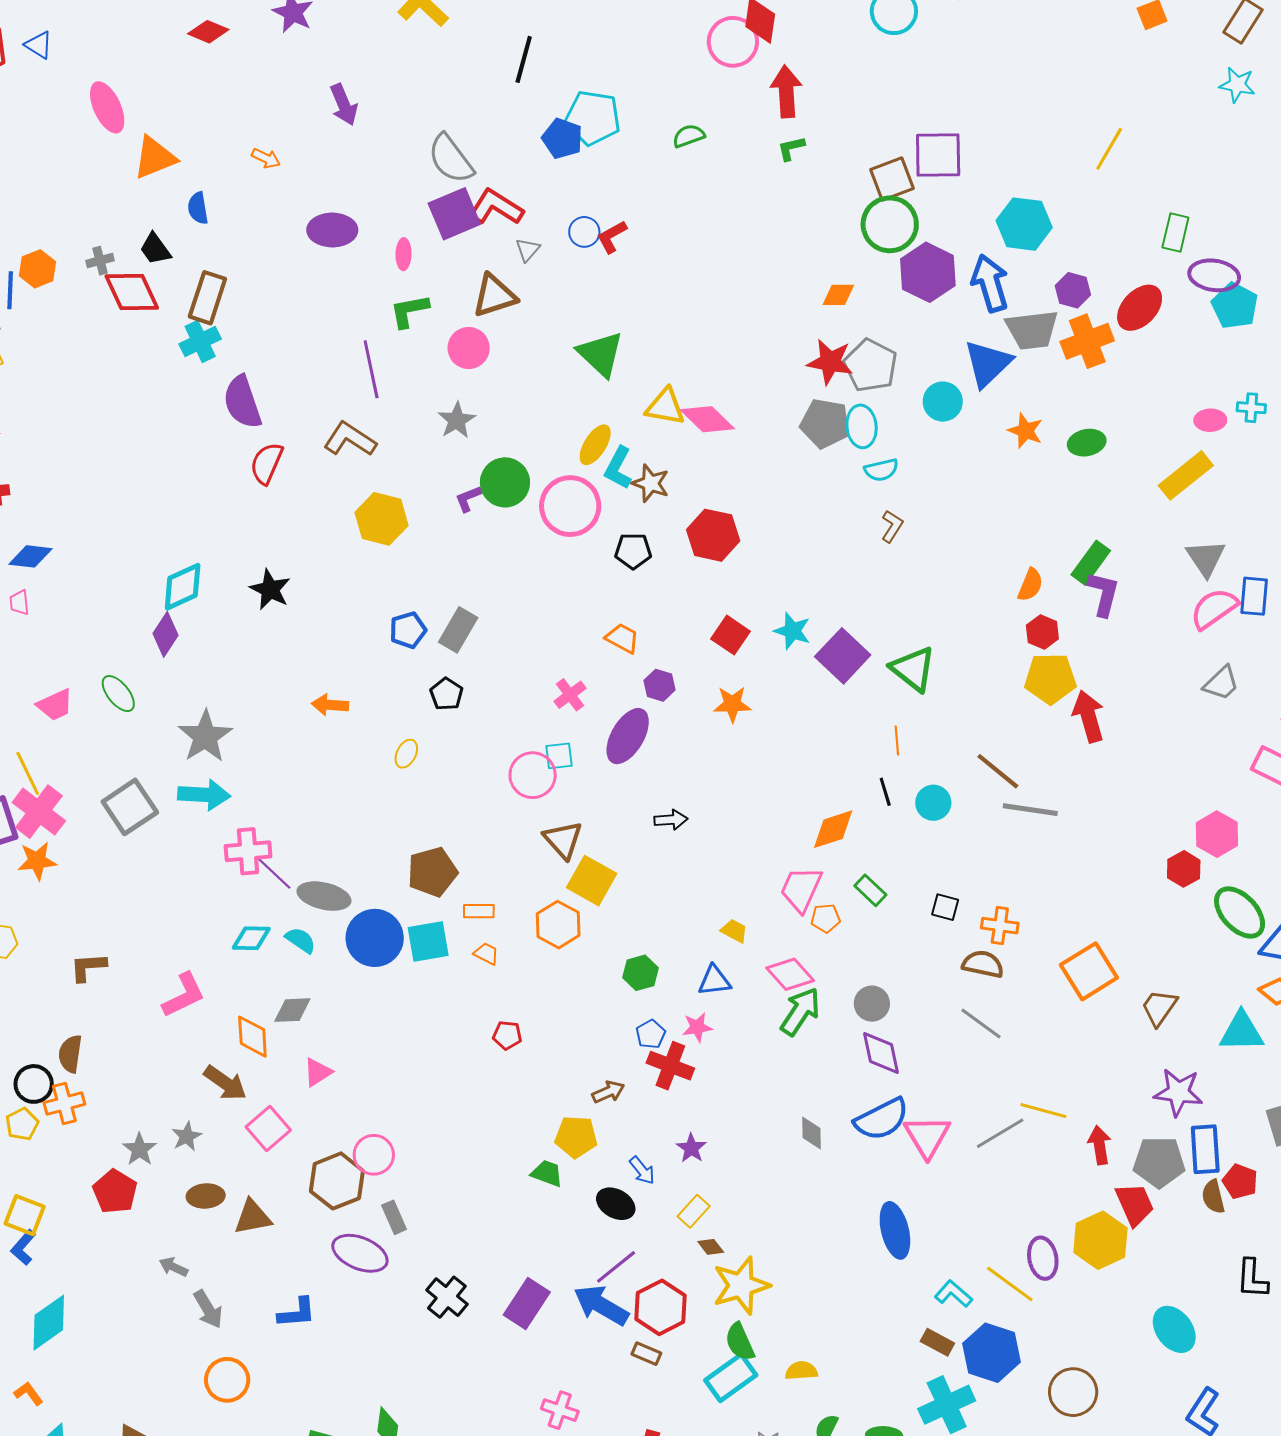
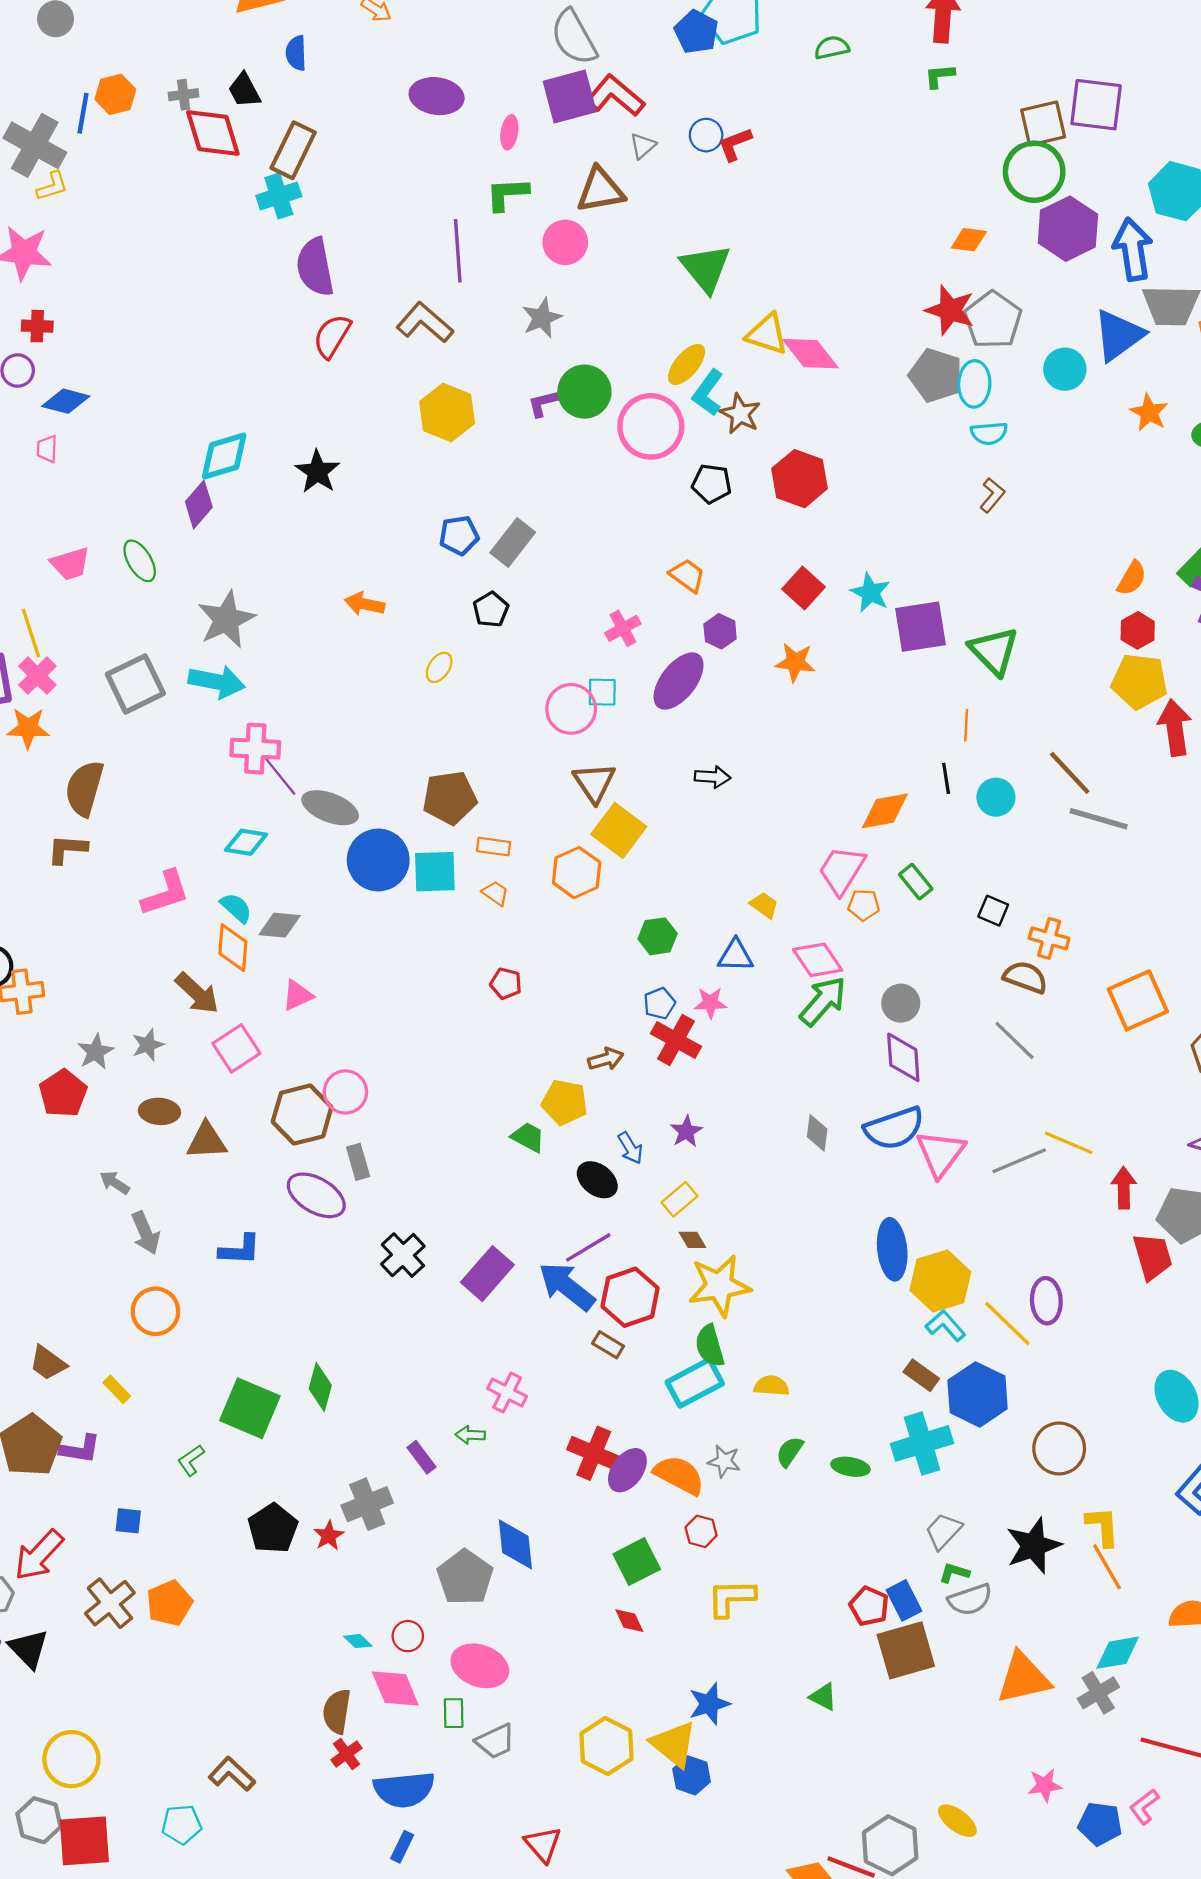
purple square: (843, 656) -> (920, 627), turned 30
pink cross: (39, 812) -> (37, 676), size x0.7
cyan semicircle: (301, 940) -> (236, 908), moved
brown semicircle: (70, 1054) -> (84, 788), moved, size x1.4
yellow hexagon: (1100, 1240) -> (940, 1281), moved

